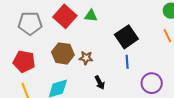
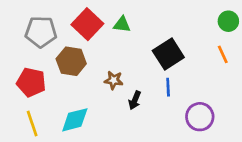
brown hexagon: (63, 53) -> (71, 61), moved
black arrow: (100, 83) -> (135, 100), moved, turned 48

